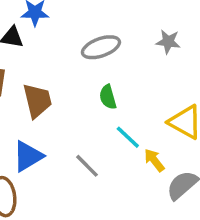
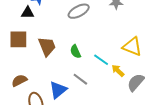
green semicircle: (108, 97) -> (75, 52), moved
blue triangle: (28, 156) -> (58, 90), moved

